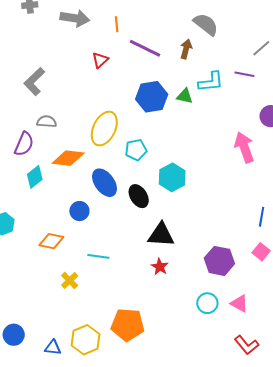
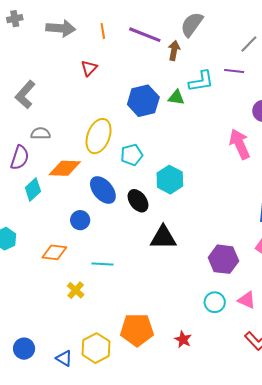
gray semicircle: (206, 24) -> (192, 24), turned -88
purple line: (145, 48) -> (145, 35), moved
red star: (160, 267) -> (183, 339), moved
blue triangle: (53, 347) -> (64, 358), turned 30

